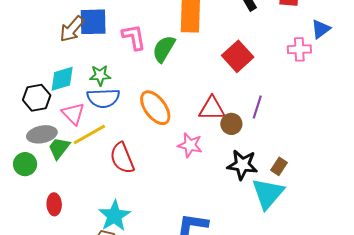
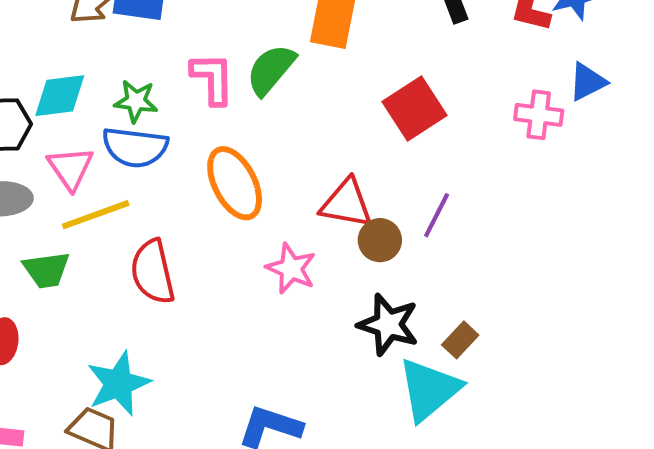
pink L-shape: (134, 37) -> (213, 79), moved
green trapezoid: (59, 148) -> (46, 270), moved, turned -145

